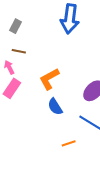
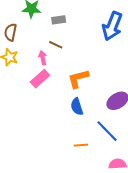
gray rectangle: (15, 26) -> (59, 20), turned 40

